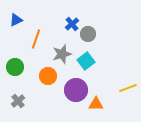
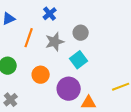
blue cross: (72, 24) -> (50, 14), moved
gray star: (62, 54) -> (55, 42), moved

